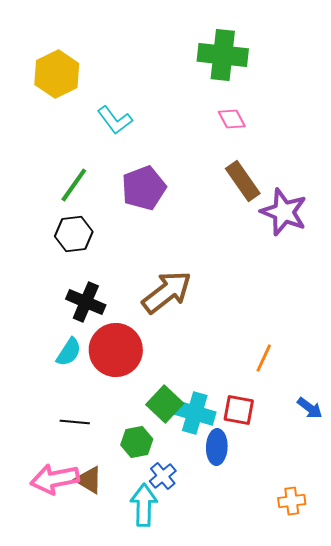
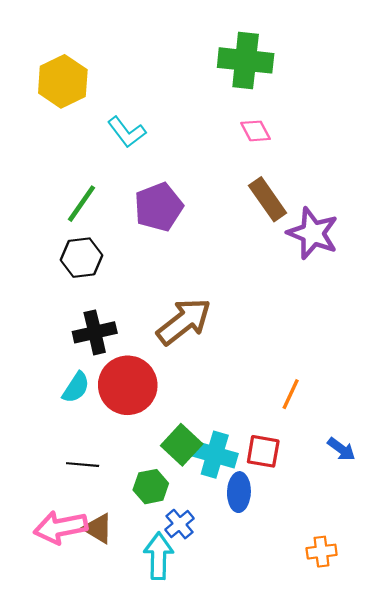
black cross: (86, 302) -> (95, 332), turned -36

